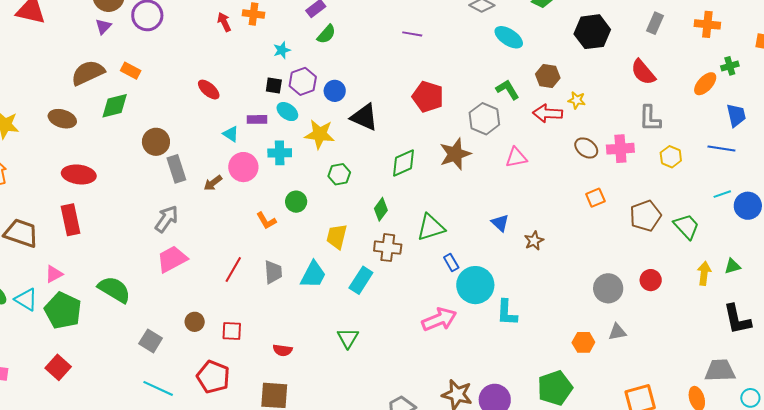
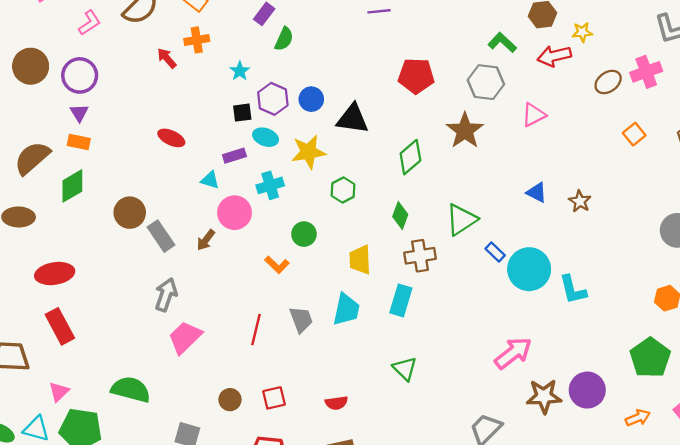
purple triangle: (103, 26) -> (79, 113), moved
brown ellipse: (586, 148) -> (608, 82), turned -55
pink arrow: (439, 319) -> (513, 353), moved

